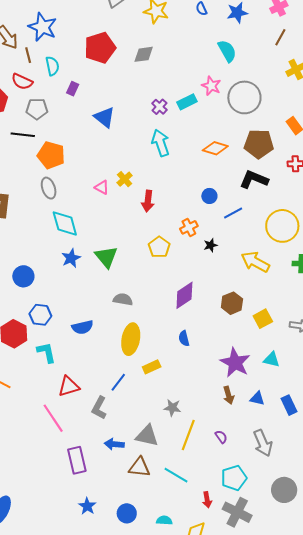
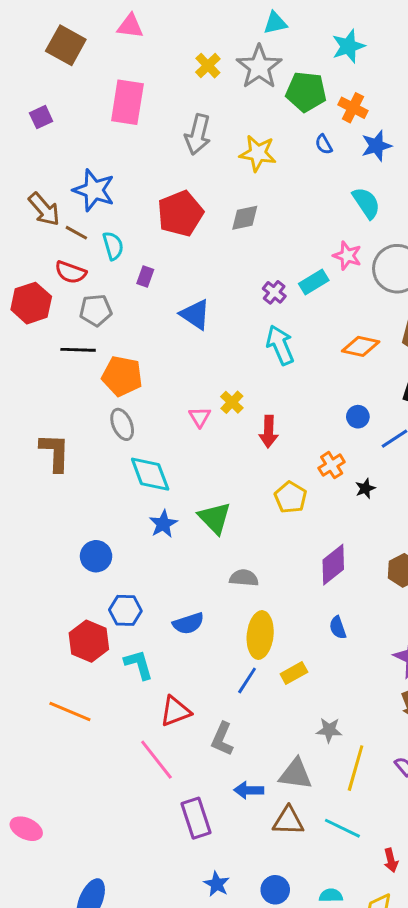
brown line: (28, 55) -> (76, 233), turned -42
pink triangle: (102, 187) -> (200, 417), turned 35
blue line: (118, 382) -> (247, 680), moved

